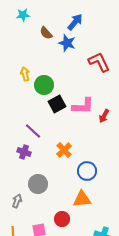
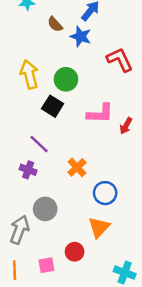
yellow arrow: (25, 74) -> (29, 74), size x1.6
green circle: (44, 85) -> (66, 79), moved
black square: (57, 104) -> (53, 106), moved, turned -30
orange triangle: (82, 199) -> (99, 227), turned -42
gray arrow: (17, 201) -> (19, 230), size x1.6

